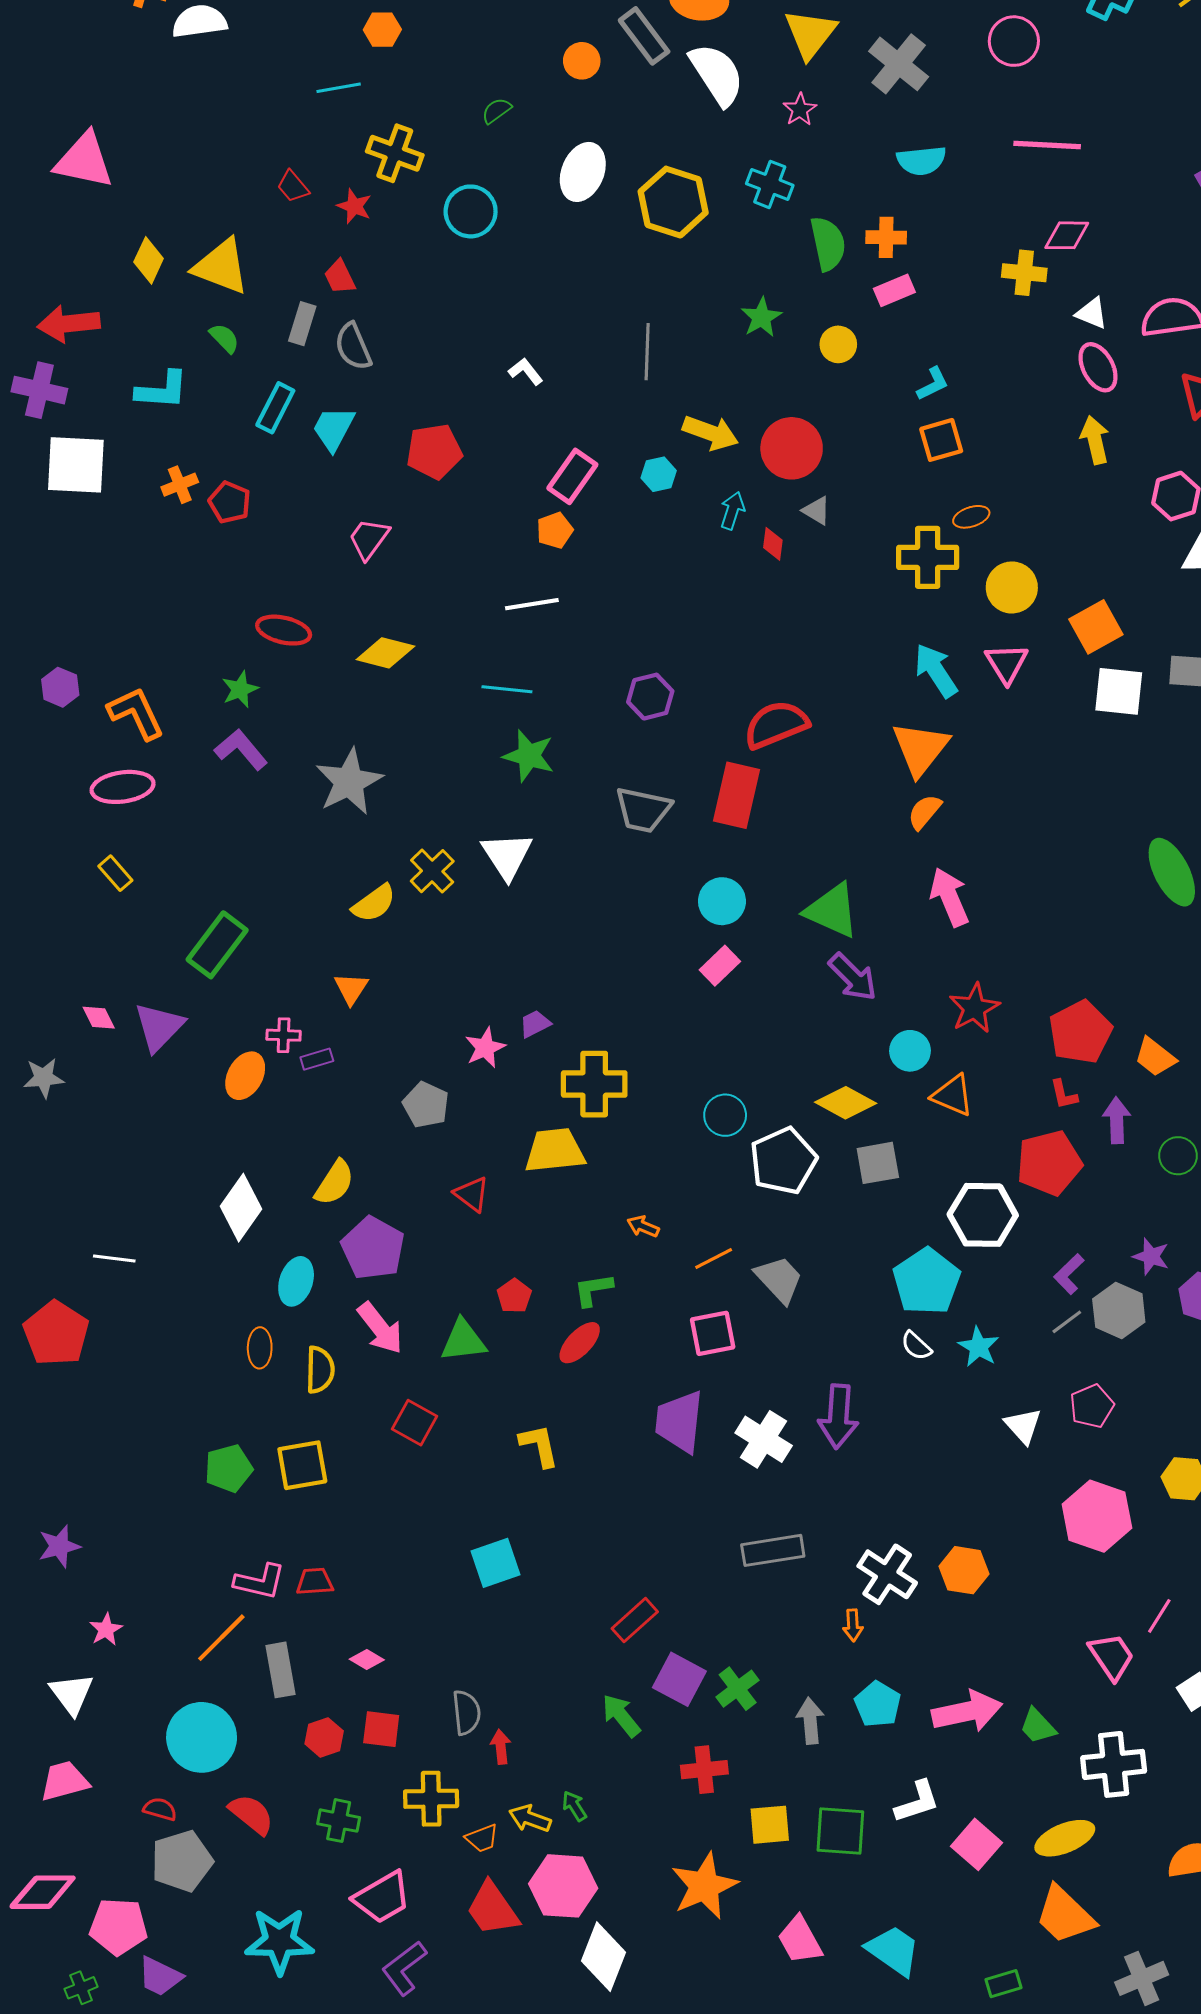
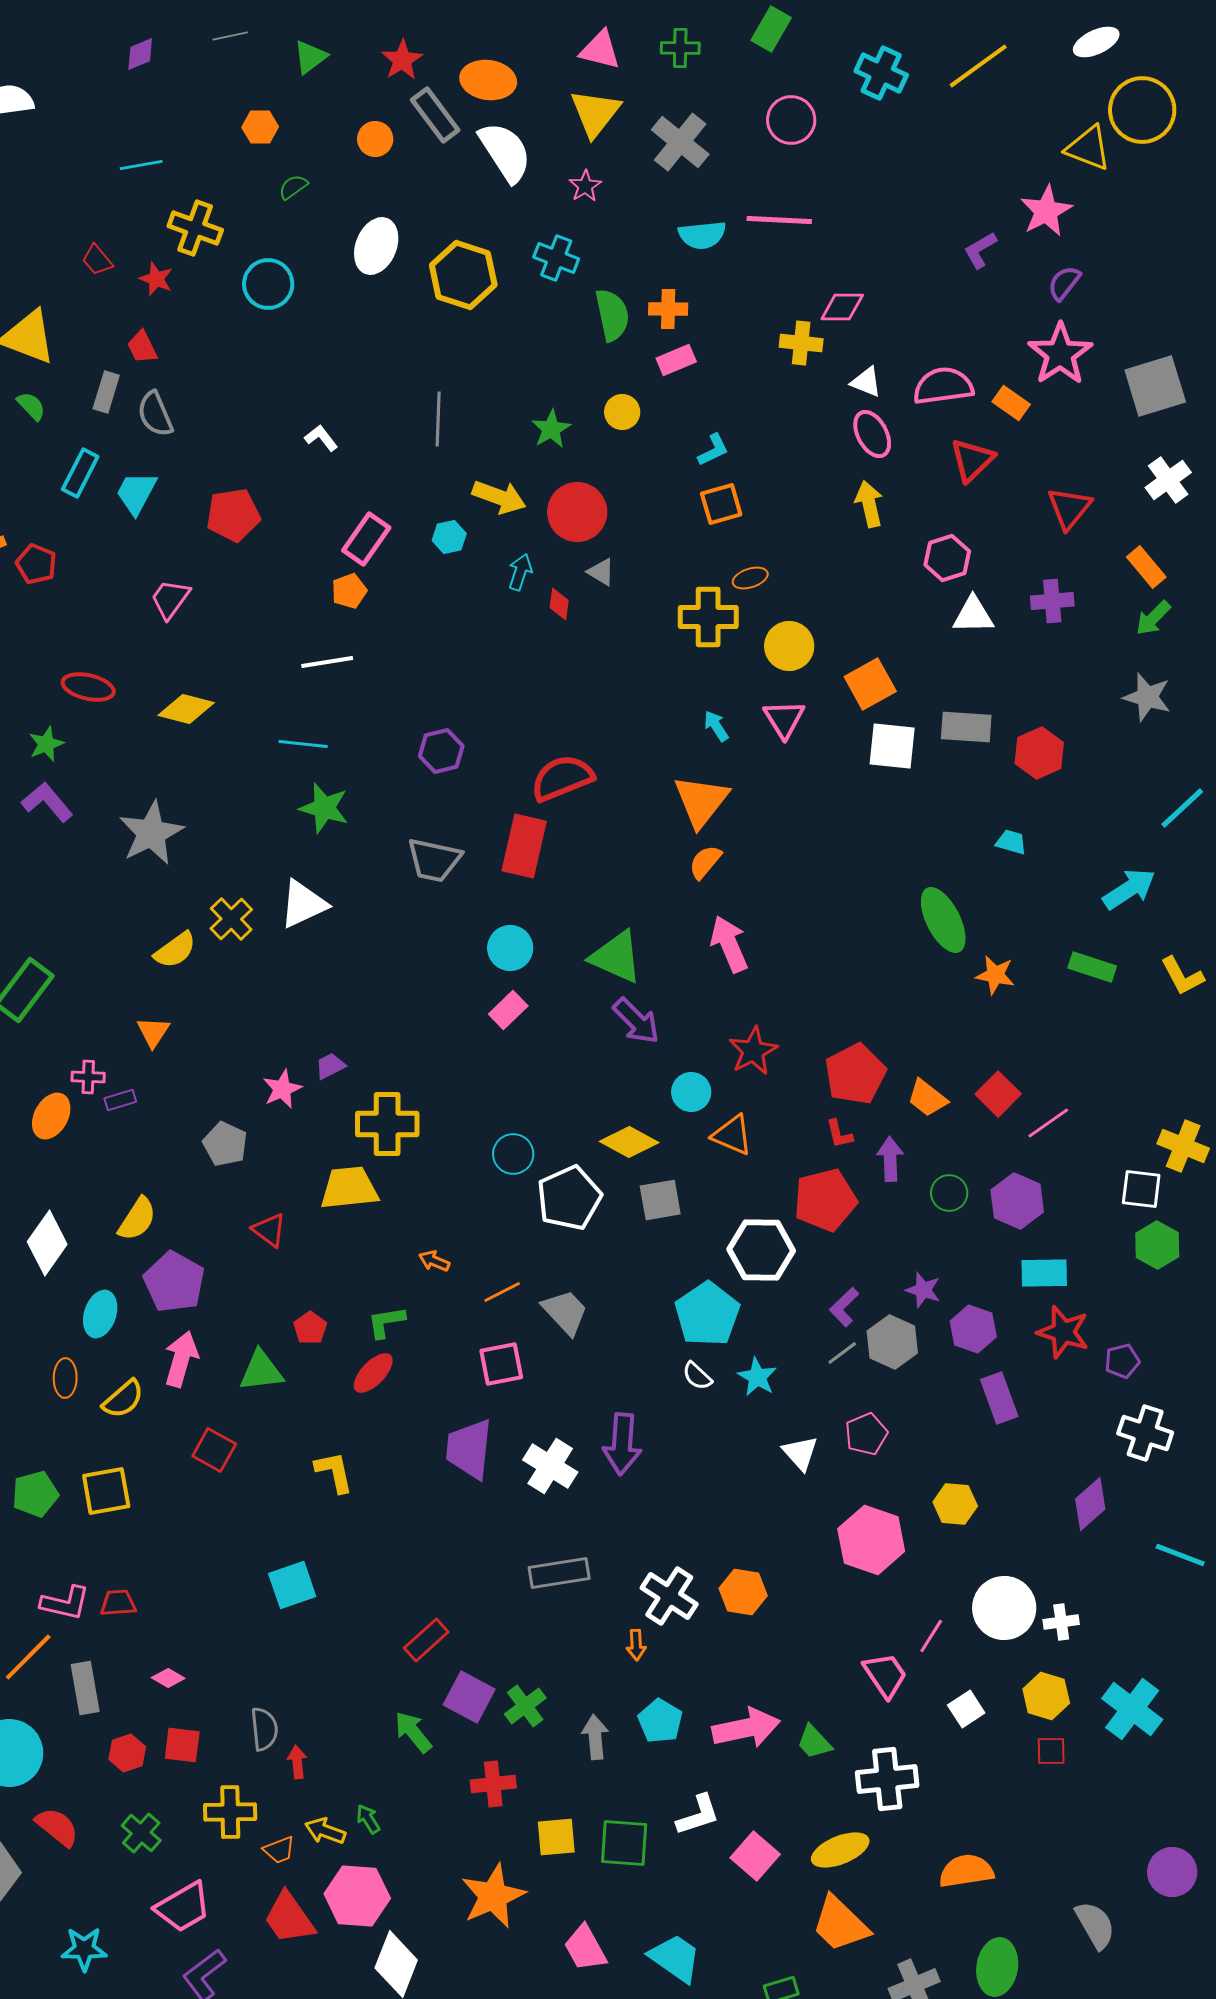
orange hexagon: (382, 30) -> (260, 127), moved
pink line: (1047, 145) -> (779, 220), moved
green star: (761, 317) -> (551, 429), moved
cyan arrow: (936, 671) -> (716, 726), size x0.6
white triangle: (507, 855) -> (303, 904), turned 38
pink arrow: (380, 1328) -> (181, 1359), turned -126
yellow semicircle: (320, 1370) -> (123, 1399), turned 48
green cross: (339, 1821) -> (141, 1833), turned 30
cyan star: (279, 1941) -> (84, 1949), size x0.7

